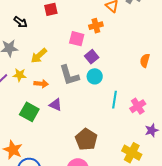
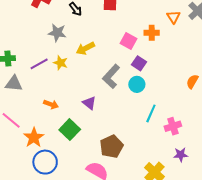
purple square: (92, 57) -> (139, 63), turned -32
gray L-shape: (69, 75) -> (111, 76), turned 45
orange arrow: (41, 84) -> (51, 104), moved
green square: (29, 112) -> (70, 130), moved

